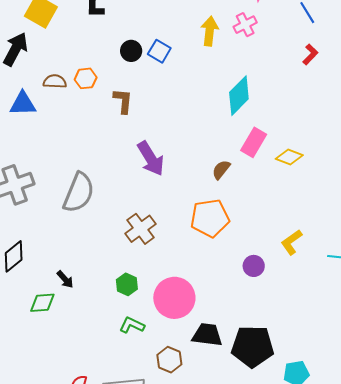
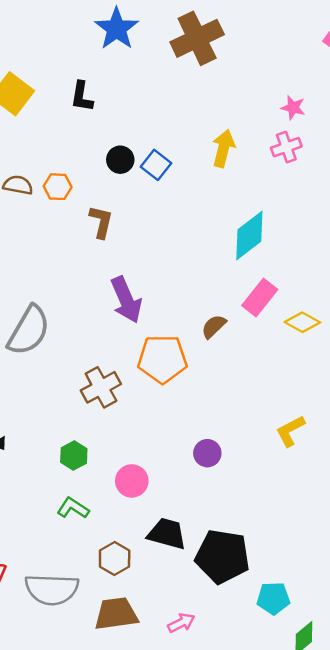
pink cross: (245, 25) -> (286, 147), moved
orange pentagon: (210, 218) -> (162, 359), moved
purple circle: (254, 266) -> (207, 453), moved
pink circle: (174, 298) -> (132, 481), size x0.6

